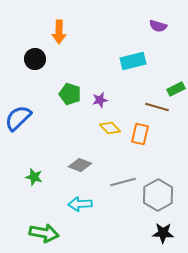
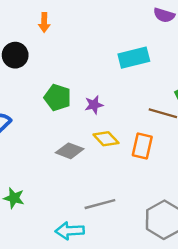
orange arrow: (59, 32) -> (44, 22), size x0.7
gray diamond: (80, 165) -> (70, 151), moved
gray line: (123, 182) -> (100, 204), moved

